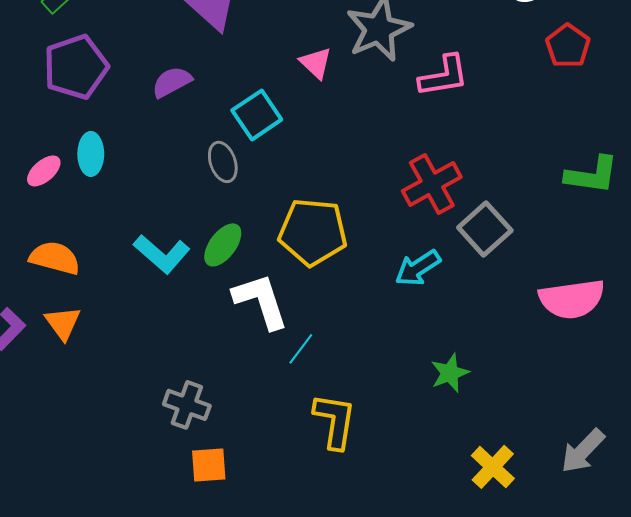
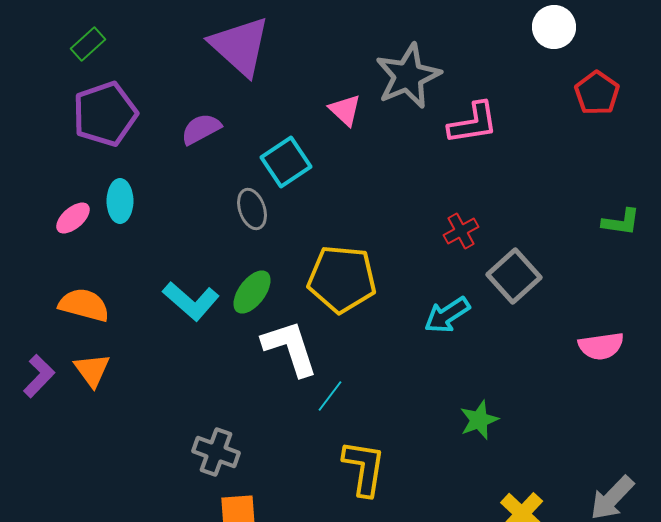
green L-shape: (592, 175) -> (621, 222), size x0.7
red cross: (432, 184) -> (461, 231), size x0.6
pink semicircle: (572, 299) -> (601, 346), size x0.7

